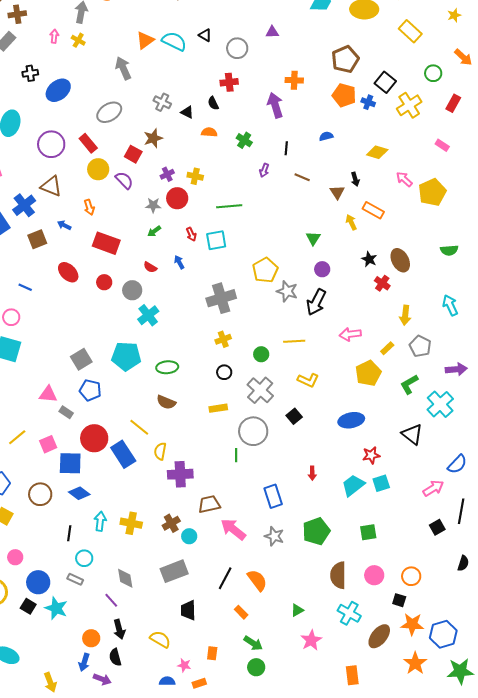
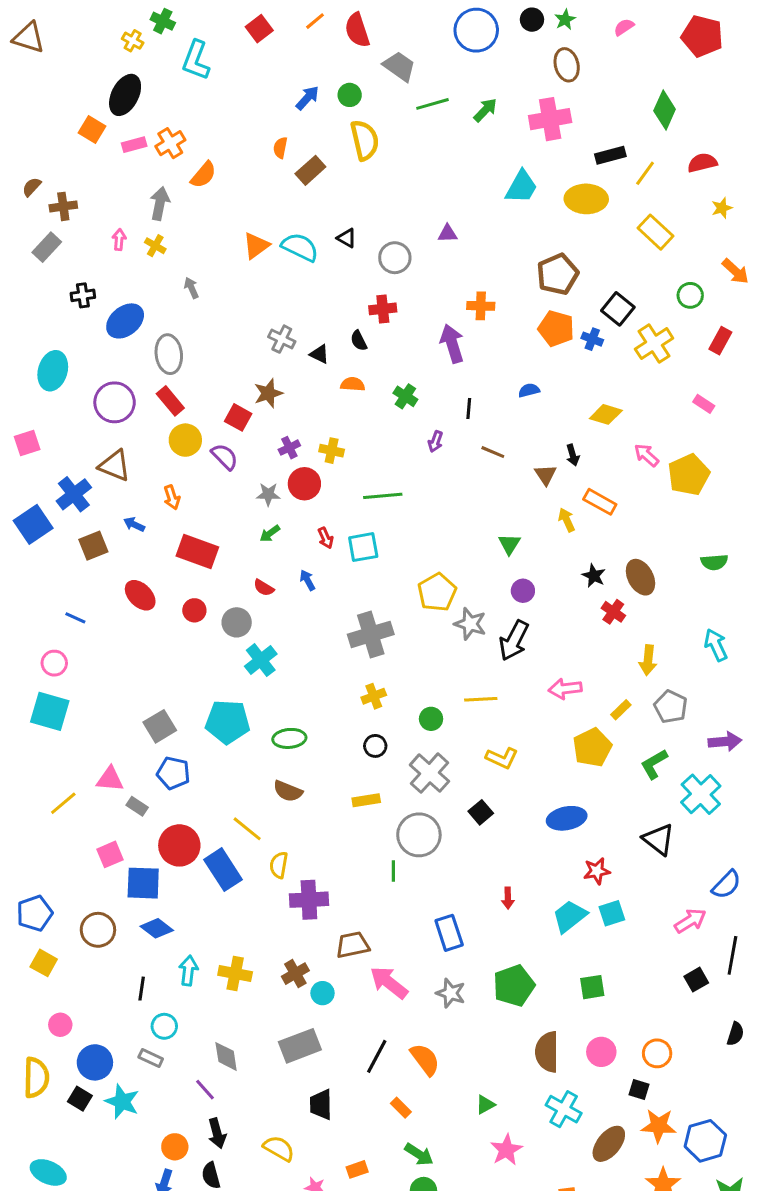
gray arrow: (123, 68) -> (191, 288), moved, size x0.6
gray ellipse: (109, 112) -> (169, 354), moved, turned -65
yellow line: (17, 437) -> (63, 803), moved
orange rectangle: (212, 653) -> (357, 1169), turned 64

